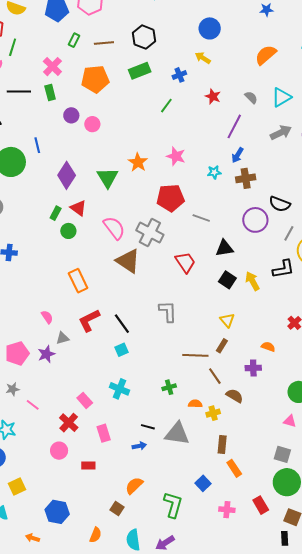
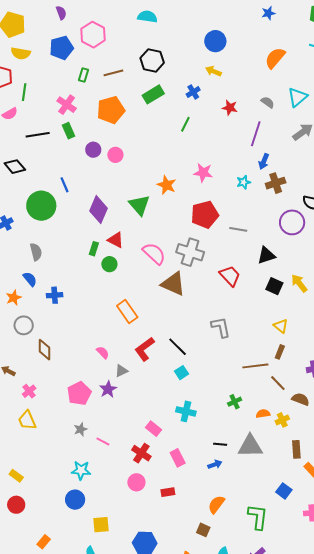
yellow square: (17, 486) -> (101, 525), turned 30

